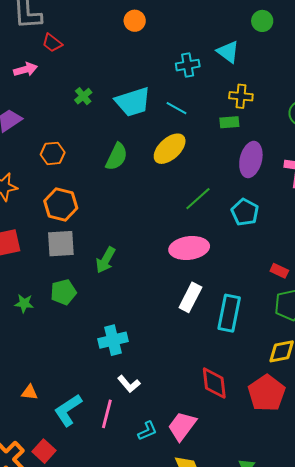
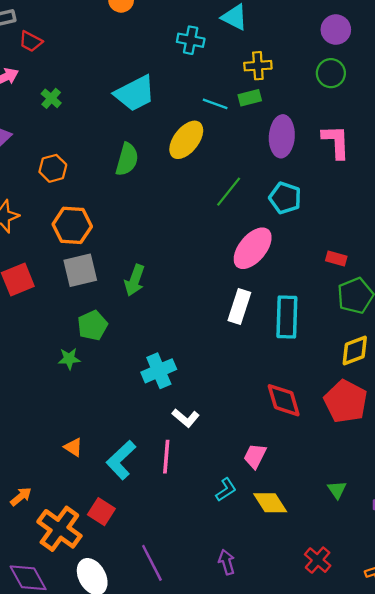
cyan cross: (188, 65) -> (191, 40), turned 30
green cross: (83, 96) -> (51, 98), moved
cyan line: (176, 108) -> (215, 104), moved
pink ellipse: (189, 248) -> (253, 248), moved, turned -33
green star: (24, 303) -> (69, 359), moved
orange triangle: (30, 392) -> (73, 447), turned 36
pink trapezoid: (182, 426) -> (255, 456), size x0.7
cyan L-shape: (147, 431) -> (226, 490), moved

